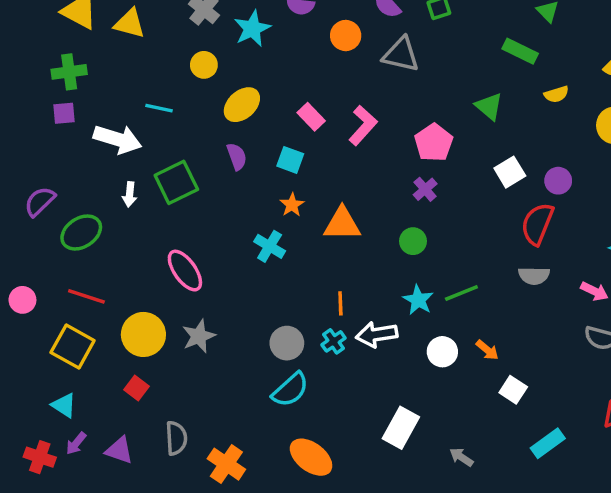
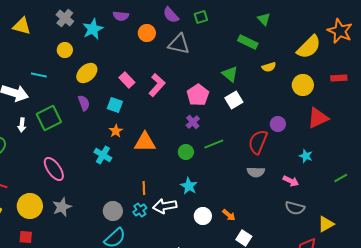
white square: (510, 172) -> (234, 100), moved
purple circle: (558, 181) -> (278, 124), moved
green line: (461, 293) -> (214, 144), moved
red square: (137, 388) -> (26, 237), turned -32

